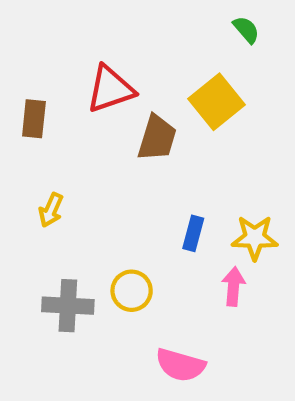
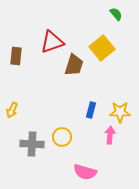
yellow arrow: (51, 210) -> (12, 110), moved

